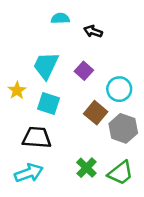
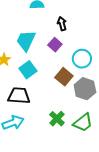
black arrow: (93, 31) -> (62, 24), moved, turned 56
cyan square: (48, 103) -> (28, 70), turned 36

